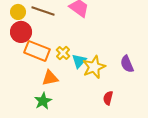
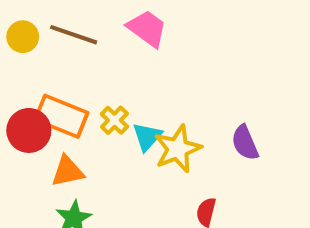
red circle: (21, 32) -> (29, 130), moved
orange triangle: (50, 78) -> (68, 171), moved

